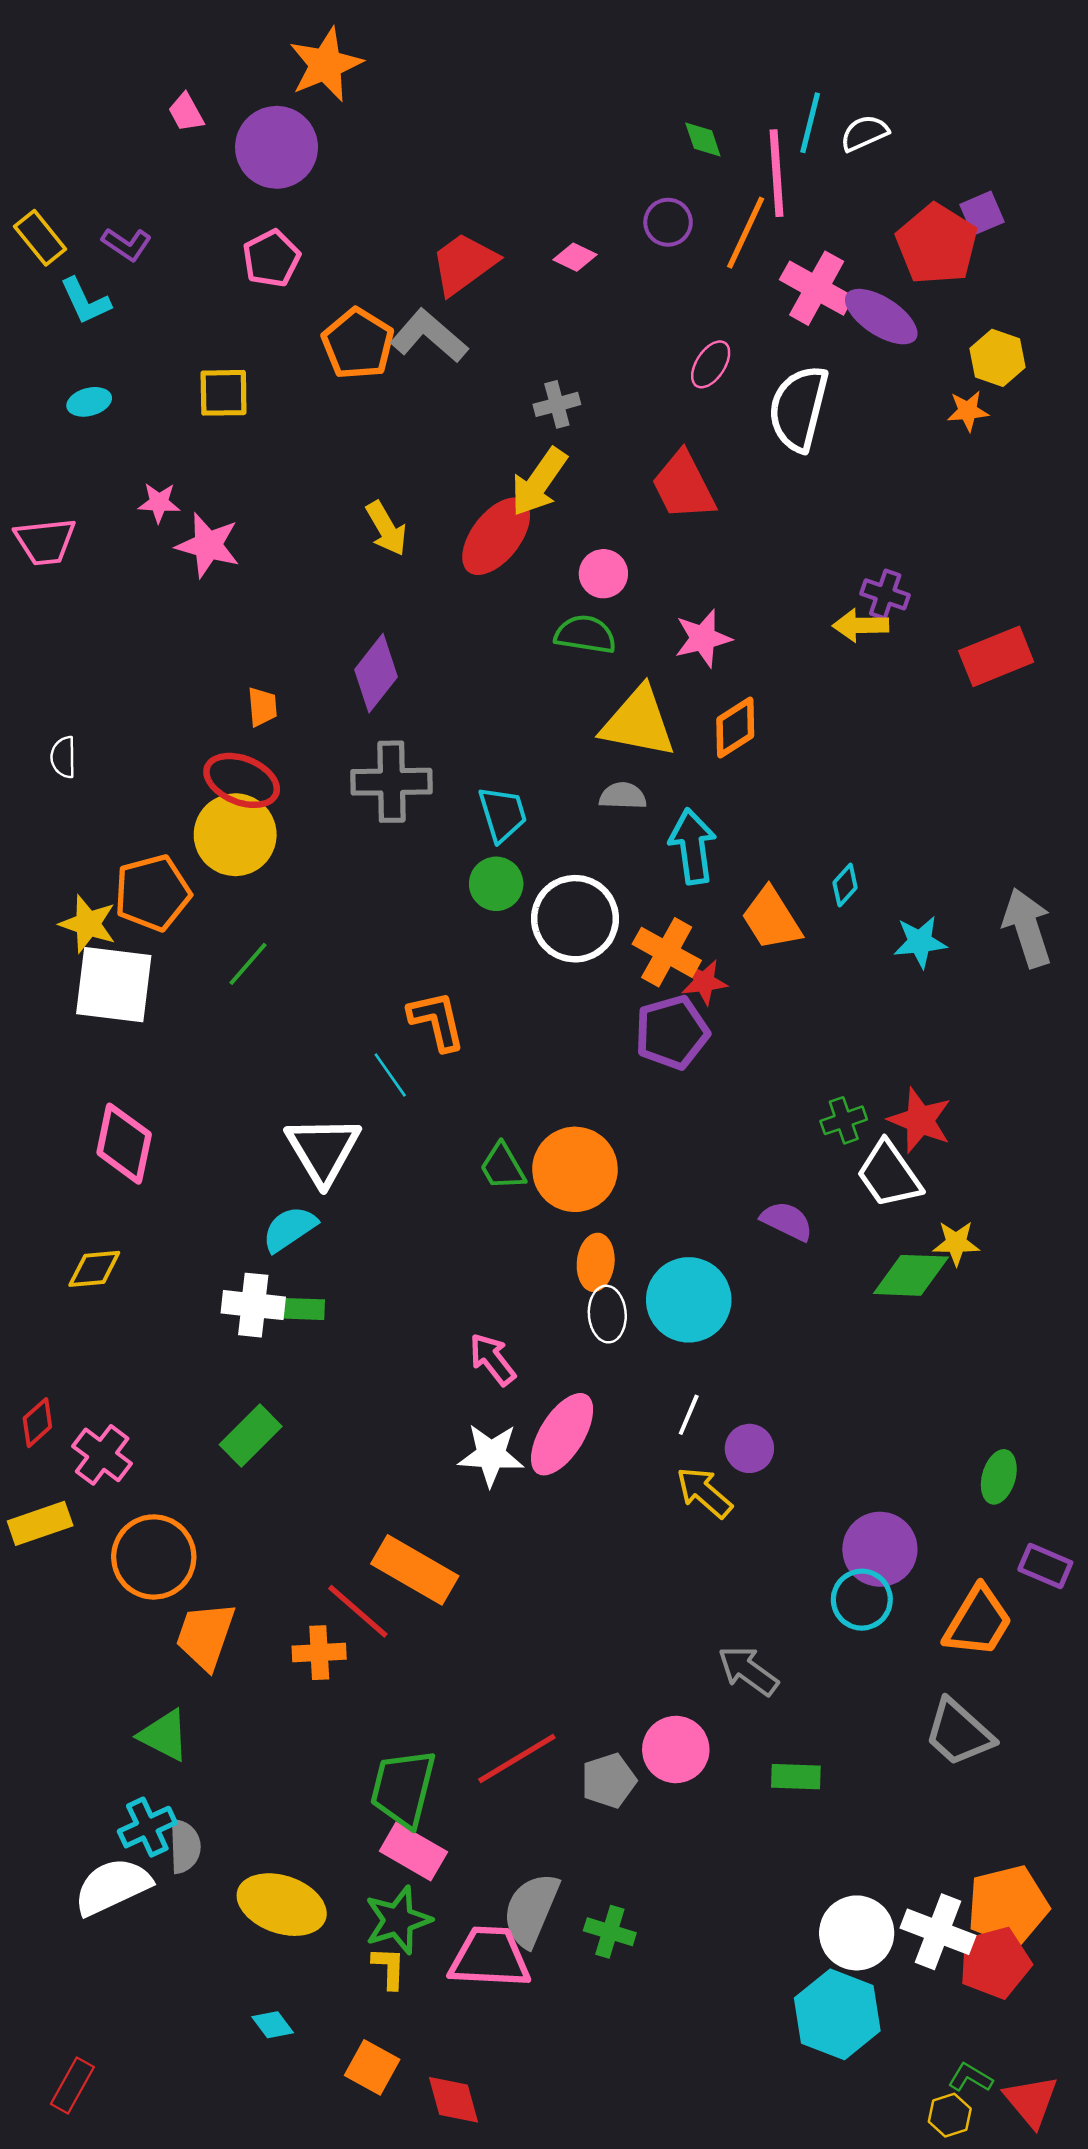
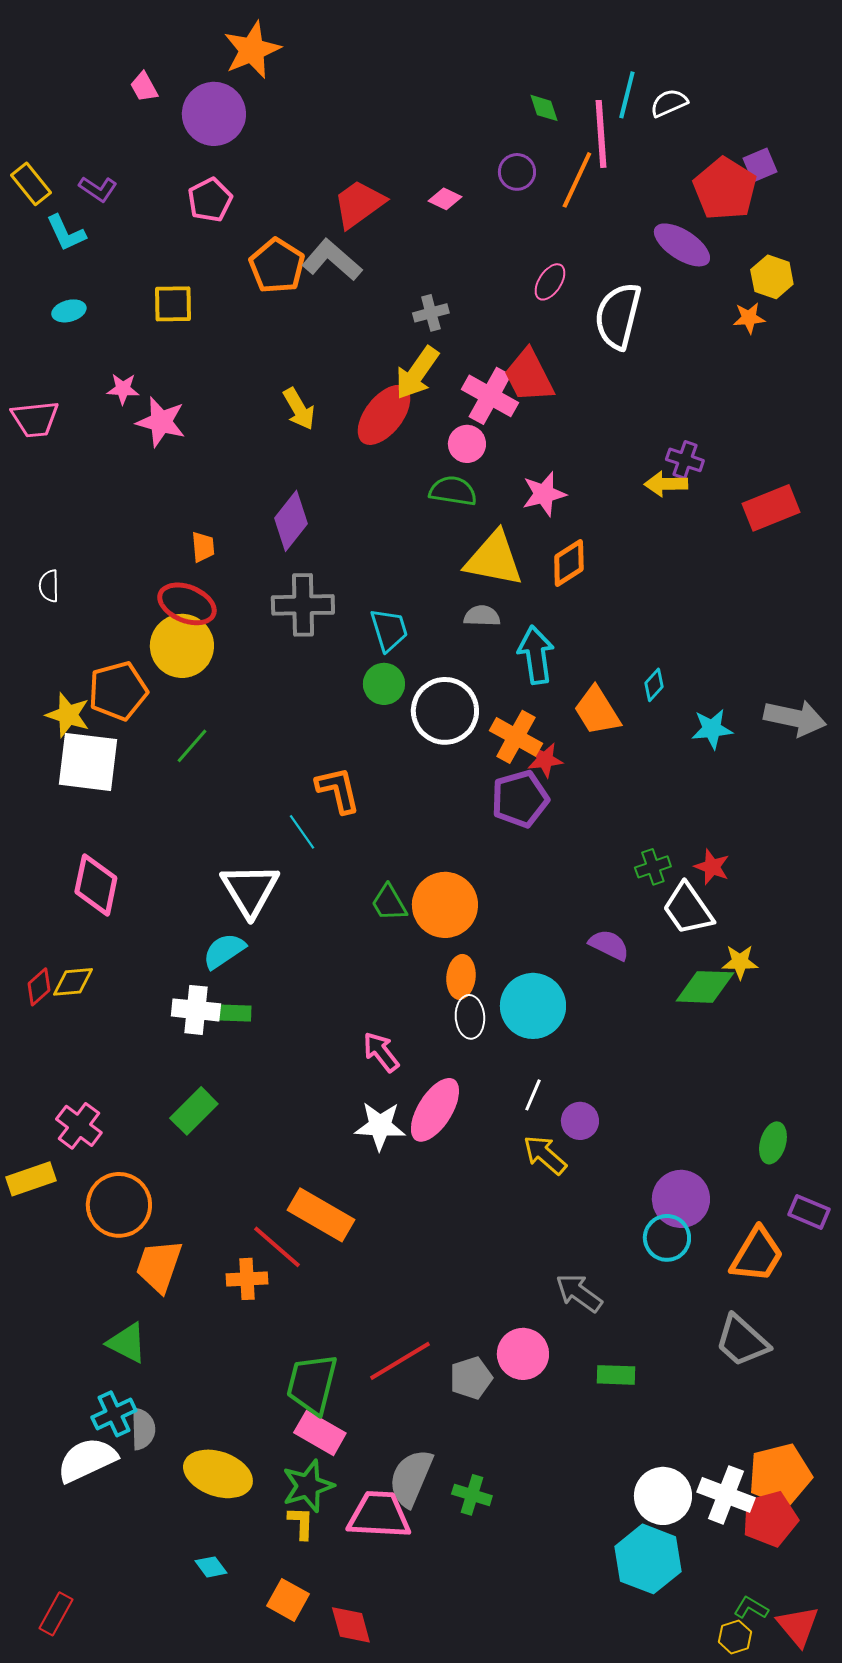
pink cross: (817, 288) -> (490, 396), moved
gray arrow: (1027, 928) -> (795, 718), turned 120
red star: (920, 1120) -> (712, 867), size x0.7
red diamond: (37, 1423) -> (39, 987), moved

